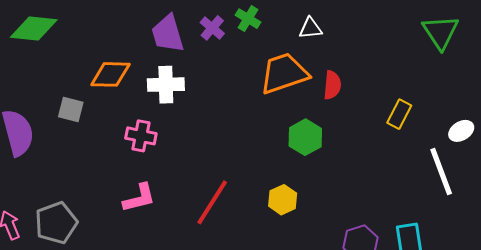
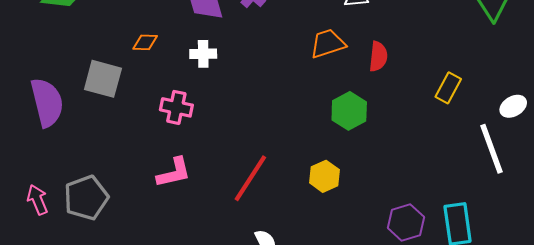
orange trapezoid: (284, 73) -> (328, 44), size x0.7
orange diamond: (110, 74) -> (145, 42), size x0.6
white cross: (166, 85) -> (203, 54), size x0.7
gray square: (71, 110) -> (103, 79), size x1.4

